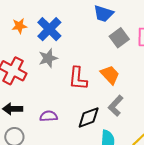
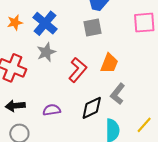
gray square: (119, 38) -> (92, 28), moved, turned 30
orange trapezoid: (110, 75) -> (109, 63), turned 70
red L-shape: (78, 78) -> (78, 70), turned -140

